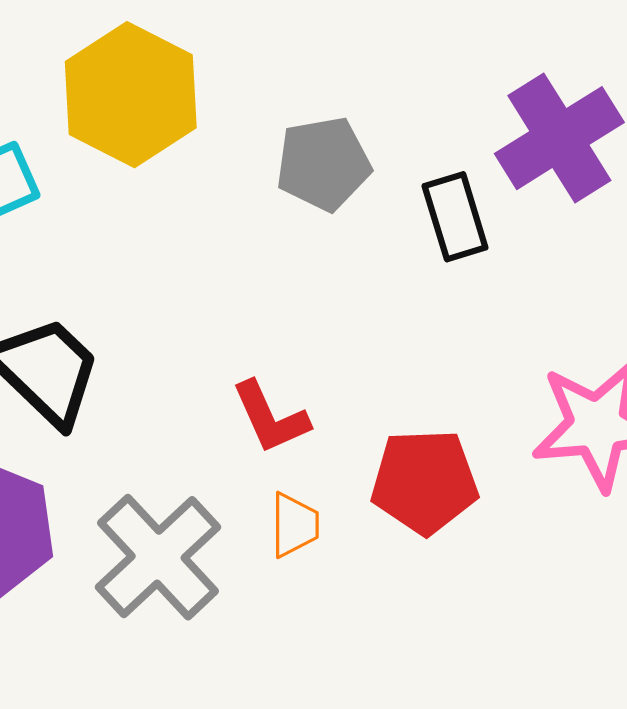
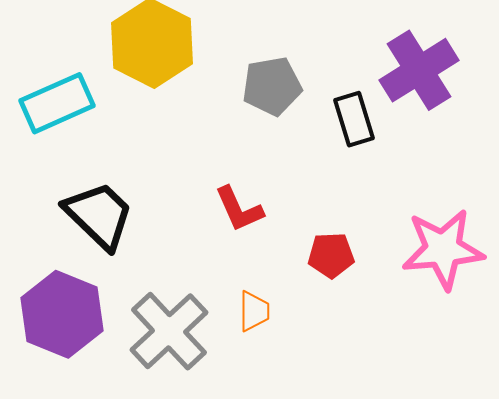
red L-shape: (270, 417) -> (239, 209), moved
red pentagon: (425, 482) -> (331, 255), moved, size x0.7

